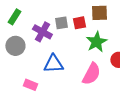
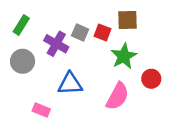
gray square: (61, 23) -> (80, 32), turned 32
red square: (79, 23) -> (103, 32), turned 32

